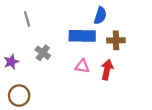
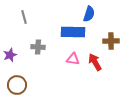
brown cross: (116, 40) -> (111, 41), moved
gray cross: (43, 53) -> (38, 47), turned -32
red arrow: (107, 70) -> (95, 62), turned -42

